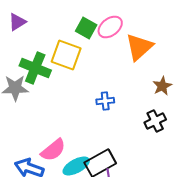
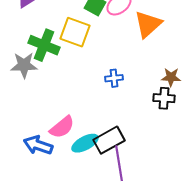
brown star: (162, 86) -> (171, 77), moved, turned 30
black cross: (155, 121) -> (164, 98), turned 30

